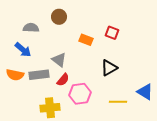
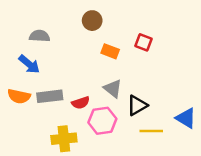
brown circle: (59, 17) -> (92, 21), moved
gray triangle: (59, 60) -> (113, 89), moved
black triangle: (109, 68) -> (137, 105), moved
red semicircle: (63, 80) -> (81, 103), turned 32

